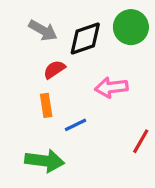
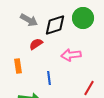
orange rectangle: (46, 105) -> (18, 66), moved
blue line: (75, 125) -> (49, 78), turned -72

